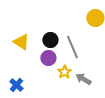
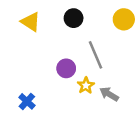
black circle: (50, 40) -> (74, 18), moved
yellow triangle: (21, 42) -> (31, 22), moved

